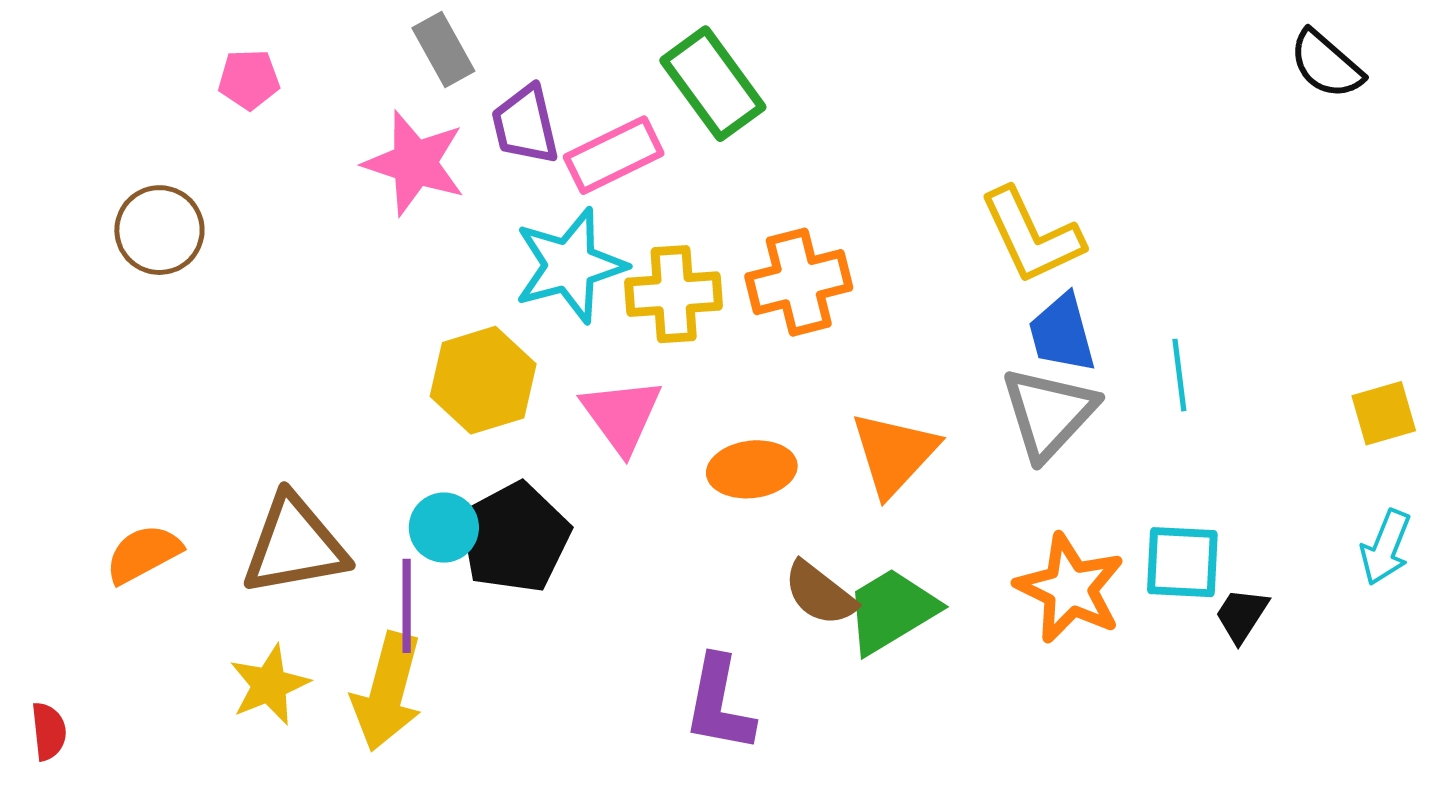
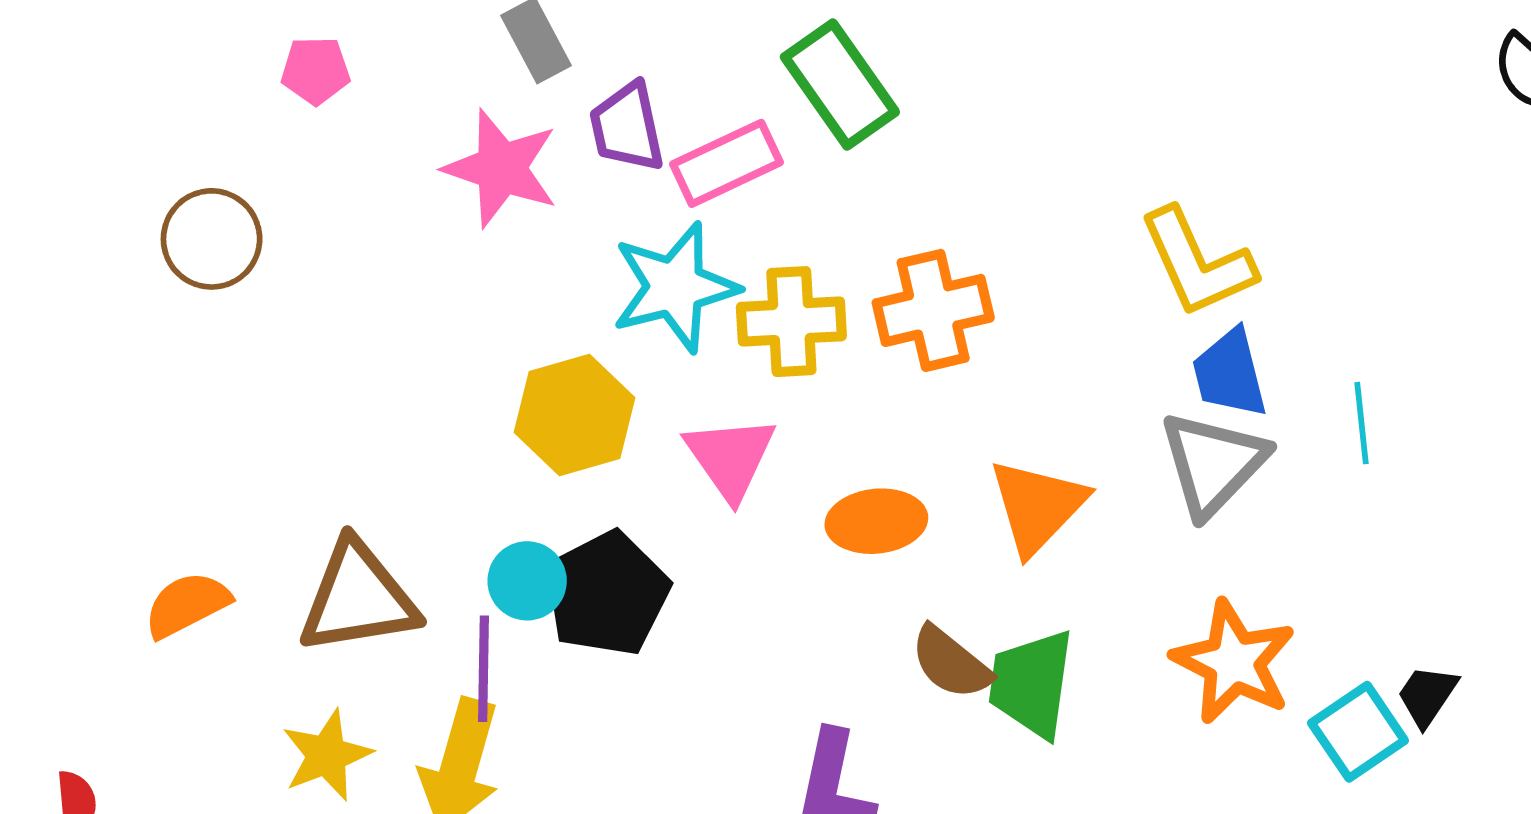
cyan square: (1182, 562) -> (1358, 732), moved, turned -38
green trapezoid: (892, 611) -> (1032, 684), turned -52

